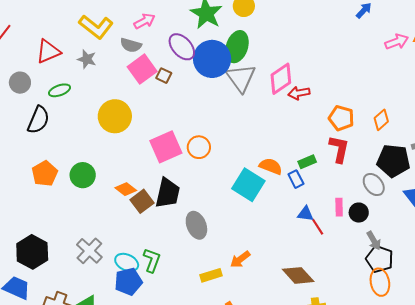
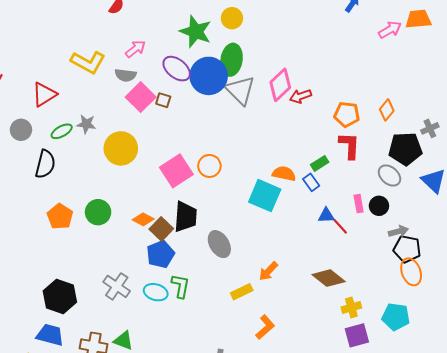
gray star: (87, 59) -> (86, 124), moved
gray arrow: (374, 241) -> (398, 231), turned -66
blue pentagon: (128, 282) -> (160, 254), moved

